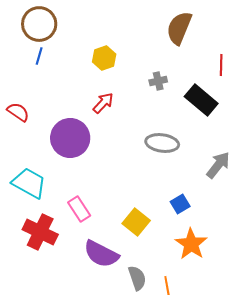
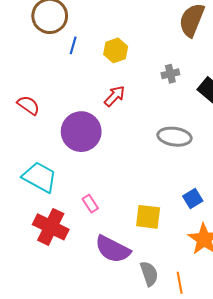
blue line: (39, 56) -> (73, 45), moved
pink rectangle: (79, 209) -> (90, 204), size x0.7
yellow square: (136, 222) -> (148, 217), turned -32

